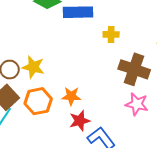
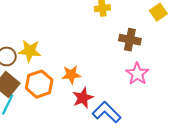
brown cross: (134, 69) -> (130, 40), size x0.7
pink star: (137, 104) -> (137, 74), turned 30

